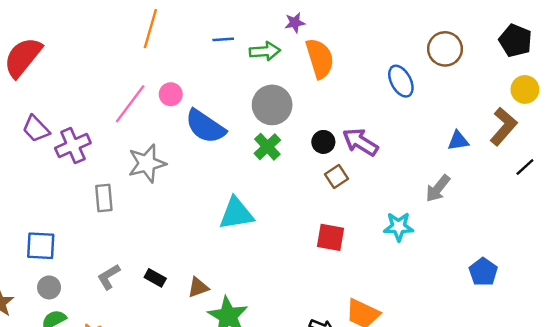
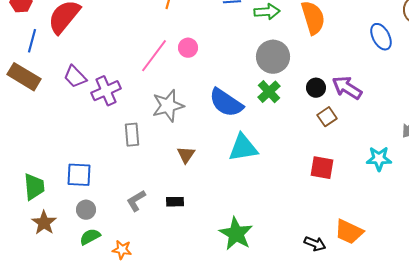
blue semicircle: (205, 126) -> (226, 103), moved
black rectangle: (155, 278) -> (175, 202), turned -30
brown triangle: (198, 287) -> (186, 155), moved, turned -36

